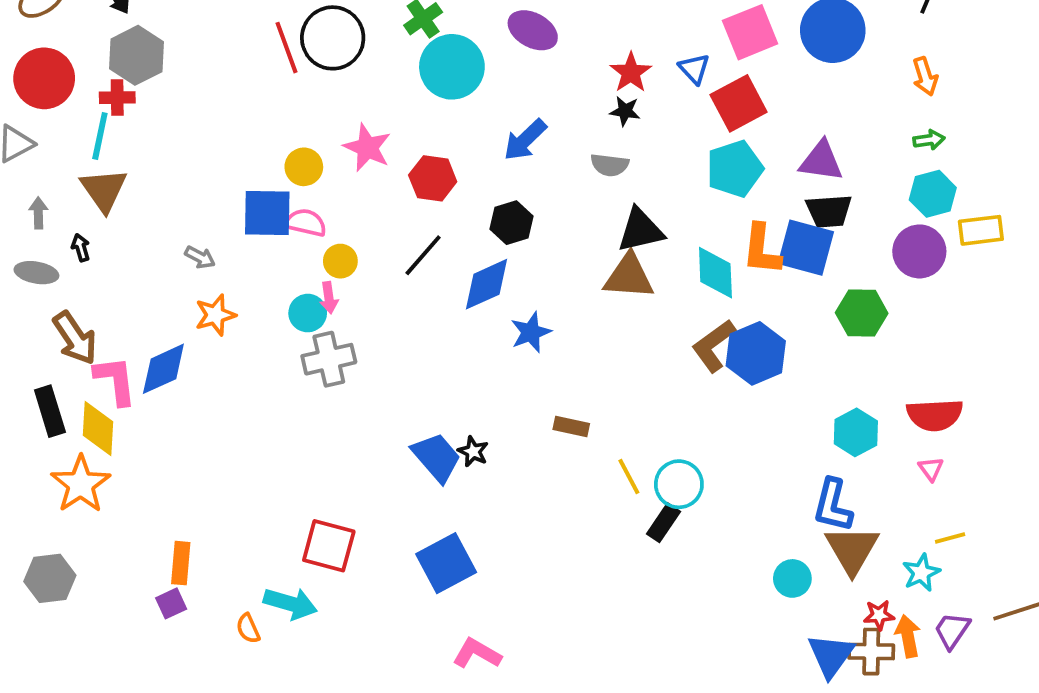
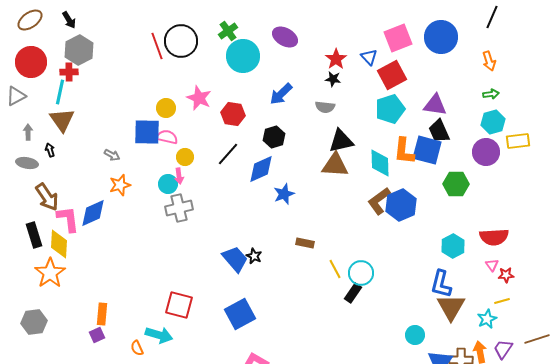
black trapezoid: (829, 211) -> (439, 131), turned 70
cyan circle: (792, 578) -> (415, 335), moved
red star: (879, 615) -> (506, 275), moved

